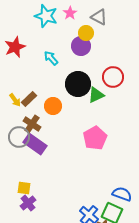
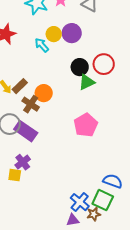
yellow circle: (86, 33) -> (54, 34), moved
black circle: (78, 84) -> (80, 67), moved, size x0.7
brown cross: (32, 124) -> (31, 104), moved
purple cross: (28, 203) -> (23, 162), moved

